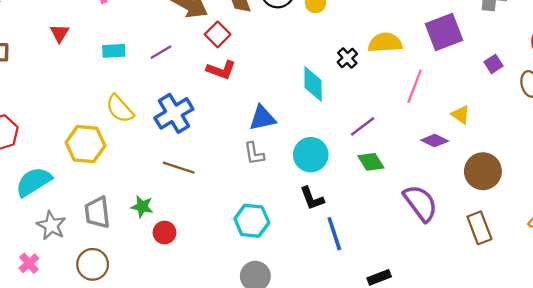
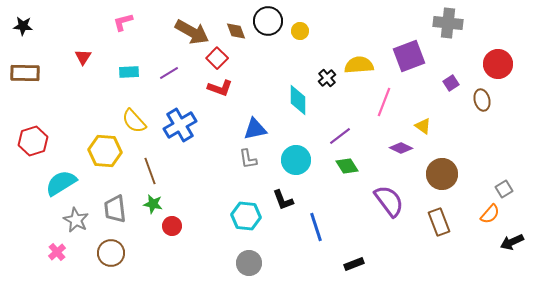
brown line: (179, 168) -> (150, 171), moved, turned 52
black L-shape: (312, 198) -> (283, 200), moved

